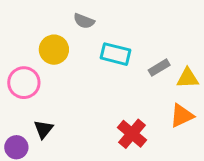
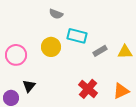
yellow circle: (54, 50) -> (51, 47), moved
gray rectangle: (159, 68) -> (100, 51), moved
orange triangle: (182, 116) -> (121, 91), moved

